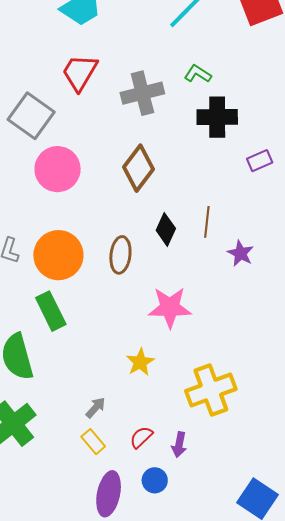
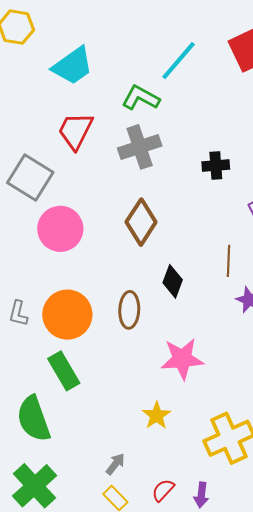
green L-shape: (198, 74) -> (141, 98), moved, size x1.4
black cross: (217, 117) -> (216, 165), size x0.7
brown line: (207, 222) -> (229, 261), moved

